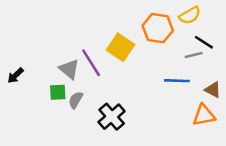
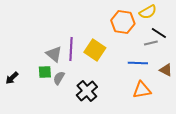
yellow square: (121, 47) -> (95, 50), moved
purple line: (91, 63) -> (71, 49), turned 35
black arrow: (15, 76) -> (12, 78), moved
orange triangle: (204, 115) -> (142, 90), moved

